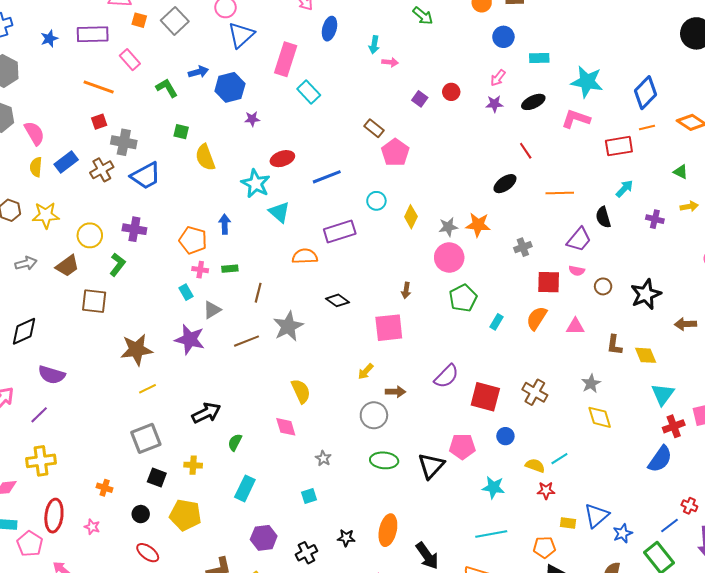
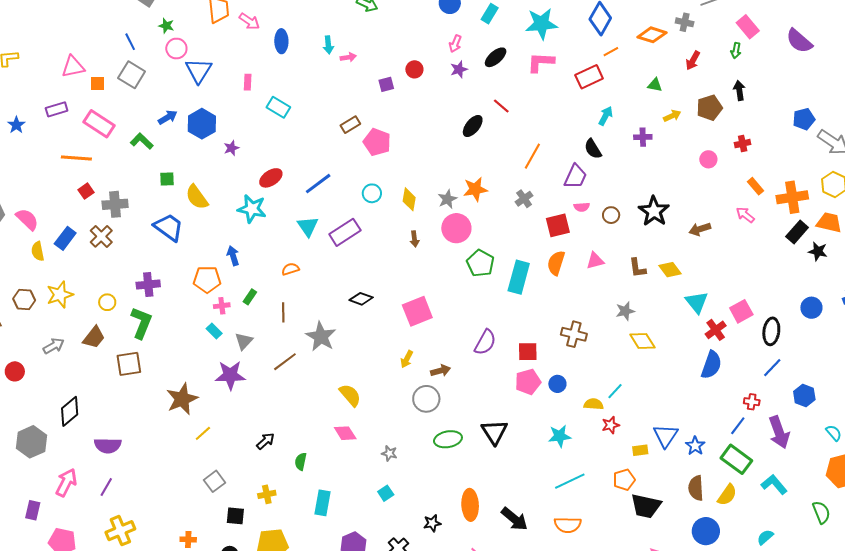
purple rectangle: (93, 34) -> (57, 109), size x0.7
cyan rectangle: (539, 58) -> (490, 14), turned -42
pink rectangle: (286, 59) -> (248, 82), size x0.5
pink rectangle: (130, 60) -> (99, 124), size x1.4
purple square: (420, 99) -> (386, 84), turned -35
brown rectangle: (374, 128) -> (350, 125), turned -54
blue trapezoid: (146, 176) -> (169, 227), moved, turned -100
black ellipse: (505, 184) -> (473, 126), moved
orange line: (560, 193) -> (532, 156), moved, turned -44
cyan triangle: (279, 212) -> (308, 226), moved, turned 30
yellow circle: (90, 235) -> (107, 302), size x0.7
orange semicircle: (305, 256) -> (290, 269), moved, size x0.7
green L-shape: (117, 265) -> (141, 323), size x1.4
green rectangle: (230, 269) -> (250, 297), turned -35
brown arrow: (406, 290) -> (414, 239), moved
cyan rectangle: (496, 322) -> (519, 277), size x2.0
gray star: (591, 384) -> (625, 311), turned 30
red square: (485, 397) -> (528, 352), size x0.7
black arrow: (206, 413) -> (266, 441), size x0.7
gray square: (146, 438) -> (215, 481), size x0.7
pink pentagon: (462, 447) -> (528, 382), moved

